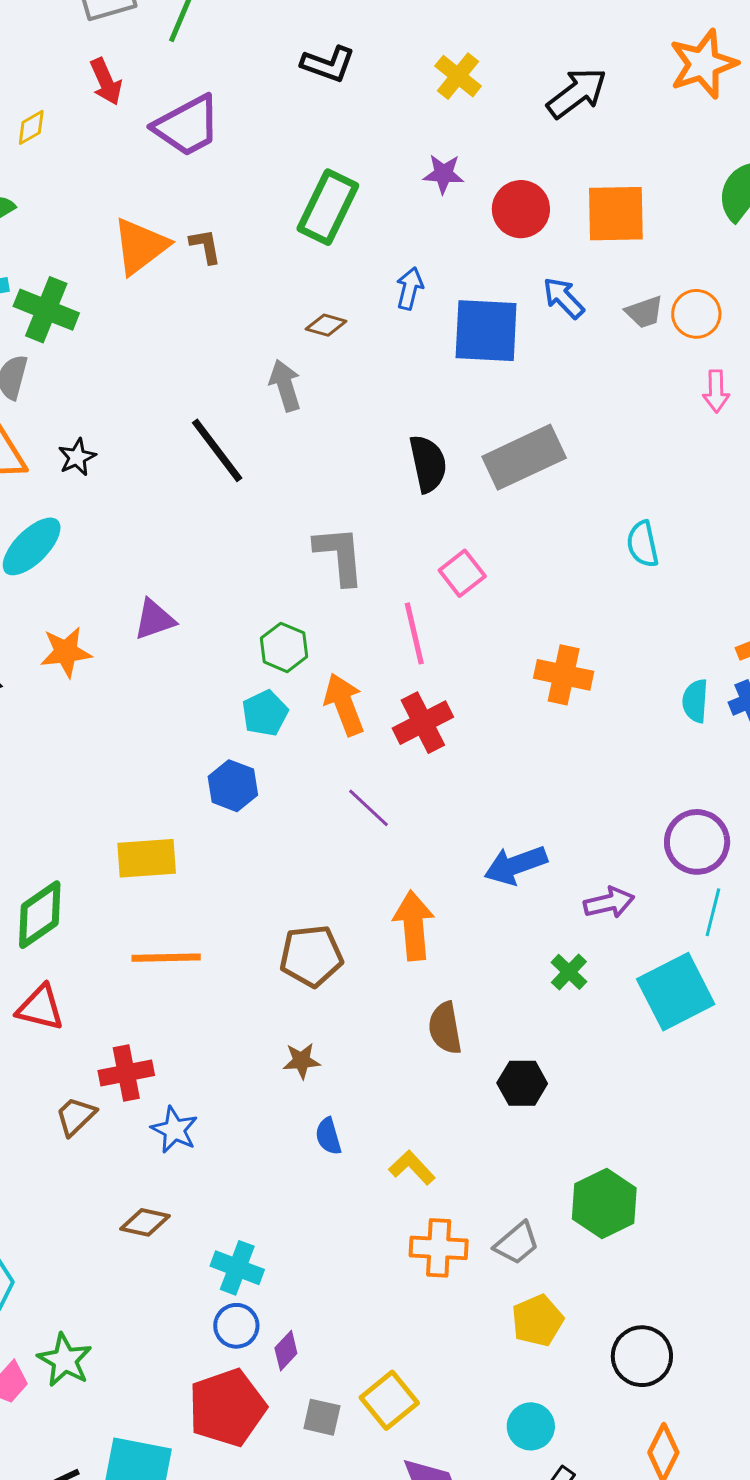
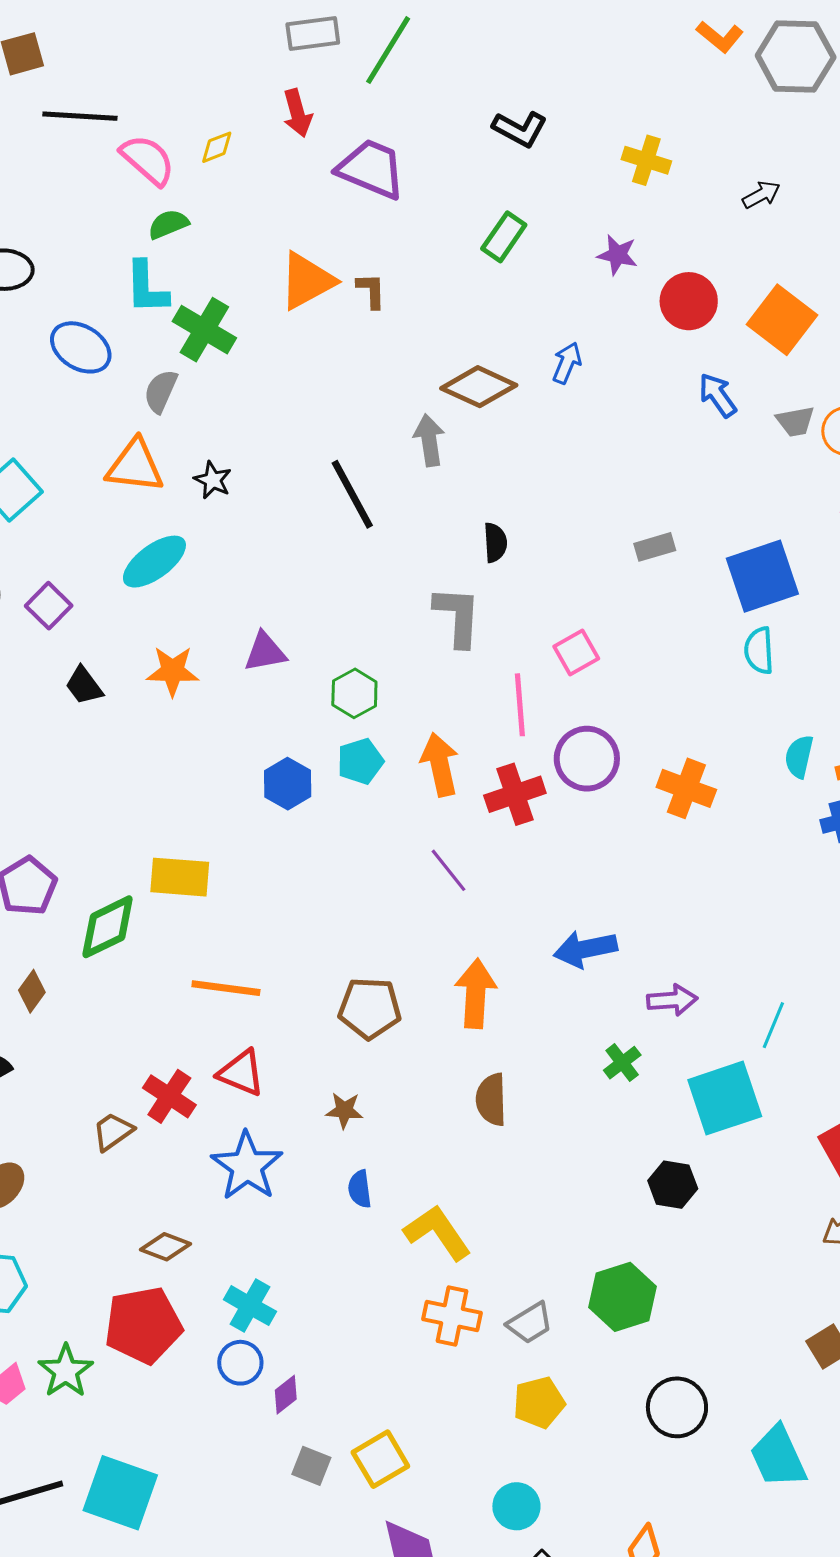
yellow cross: (458, 76) -> (646, 160), turned -30
black arrow: (577, 93) -> (761, 195), size x0.6
purple trapezoid: (187, 126) -> (371, 169), turned -138
green rectangle: (328, 207) -> (504, 237), moved, size x0.7
orange square: (616, 214) -> (782, 320), turned 30
brown diamond: (326, 325) -> (479, 387), size x1.8
blue square: (486, 331) -> (762, 576), moved, turned -30
black star: (77, 457) -> (213, 480), turned -30
gray rectangle: (524, 457) -> (655, 547), size x0.5
black semicircle: (428, 464) -> (495, 543), moved, size x0.7
green hexagon: (284, 647) -> (354, 693), moved
orange cross: (564, 675) -> (686, 788), moved
cyan semicircle: (695, 701) -> (799, 757), moved
blue hexagon: (233, 786) -> (288, 784), moved
purple circle: (697, 842) -> (587, 759), moved
yellow rectangle: (147, 858) -> (180, 877), moved
red triangle: (40, 1008) -> (241, 1073), moved
red cross: (126, 1073) -> (169, 1096), turned 36
black hexagon: (522, 1083) -> (673, 1185), moved
blue star: (174, 1130) -> (247, 1166), moved, size x1.5
yellow L-shape: (412, 1168) -> (438, 1232), size x1.5
black circle: (642, 1356) -> (677, 1407), moved
red pentagon: (227, 1408) -> (143, 1325), moved

